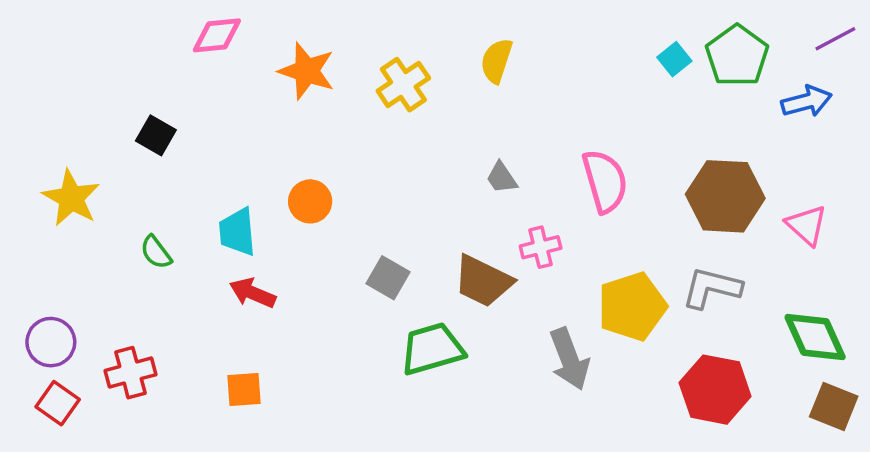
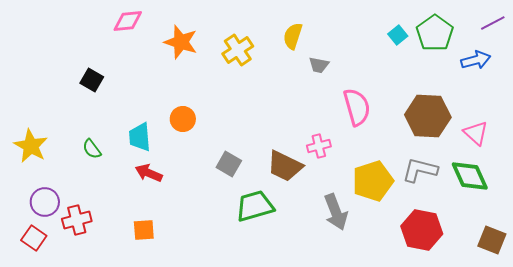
gray trapezoid: (502, 178) -> (319, 65), moved, turned -45
yellow star: (71, 198) -> (31, 146), moved
green diamond: (815, 337) -> (470, 176), moved
purple circle: (51, 342) -> (45, 202), moved

